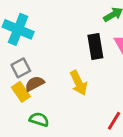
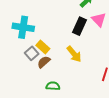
black rectangle: (95, 47) -> (80, 26), turned 48
yellow rectangle: (21, 92) -> (43, 47), moved

